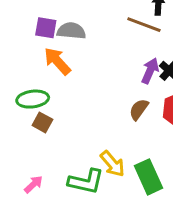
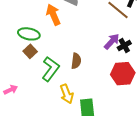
brown semicircle: (139, 109) -> (76, 61), moved, turned 133
green L-shape: (86, 181) -> (51, 69), moved, turned -85

